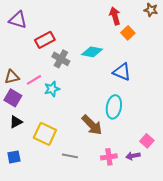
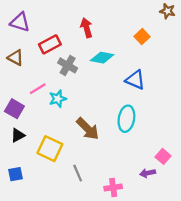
red arrow: (115, 16) -> (87, 28), moved
brown triangle: (12, 77) -> (16, 58), moved, turned 42
brown arrow: (92, 125) -> (88, 129), moved
gray line: (70, 156) -> (78, 173), turned 56
pink cross: (109, 157) -> (113, 187), moved

